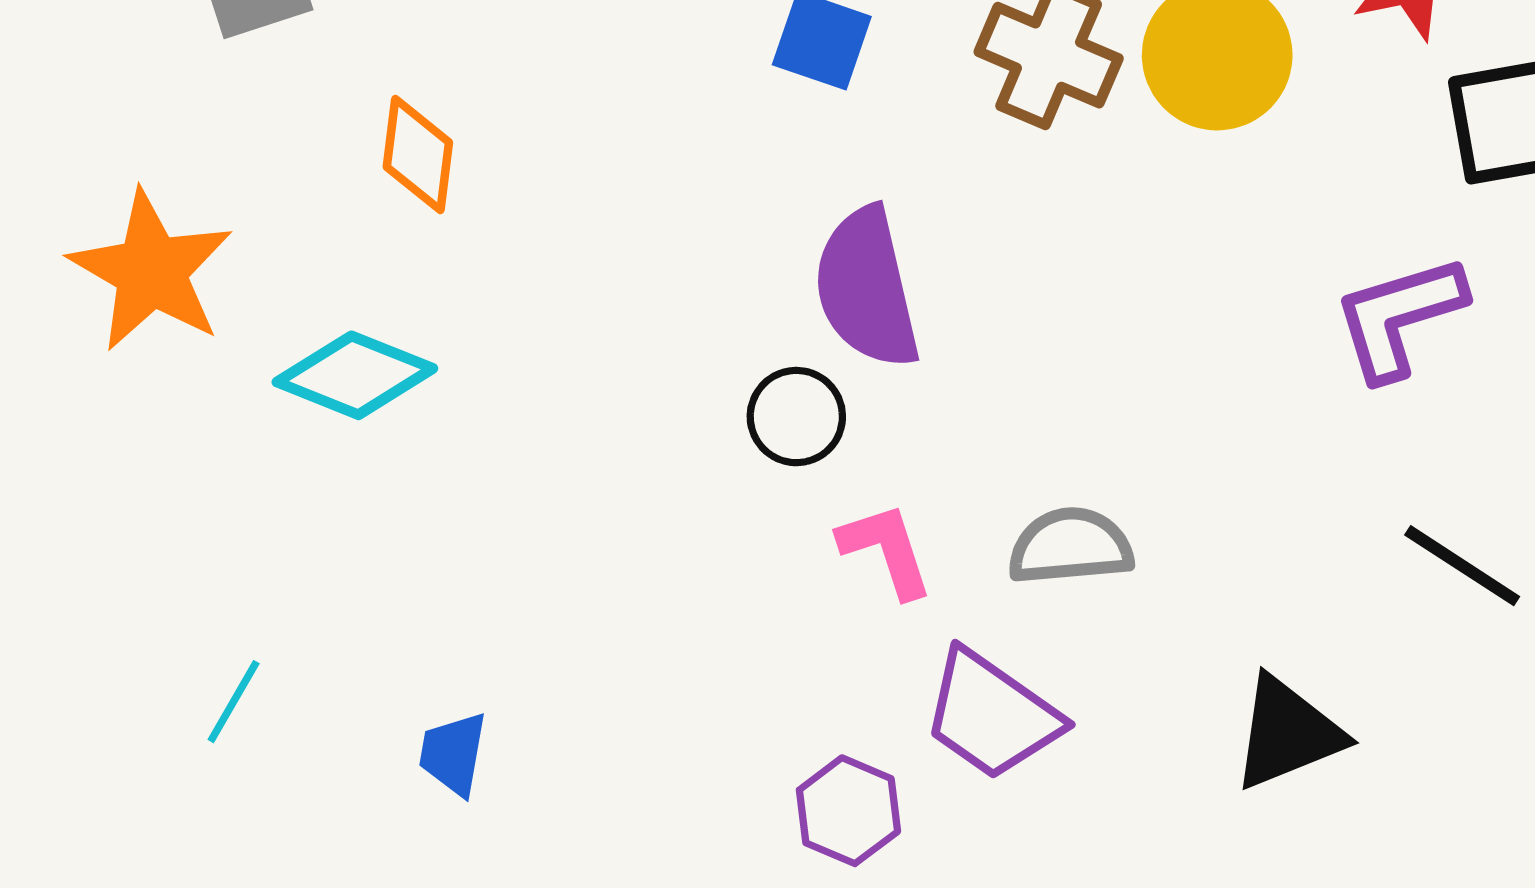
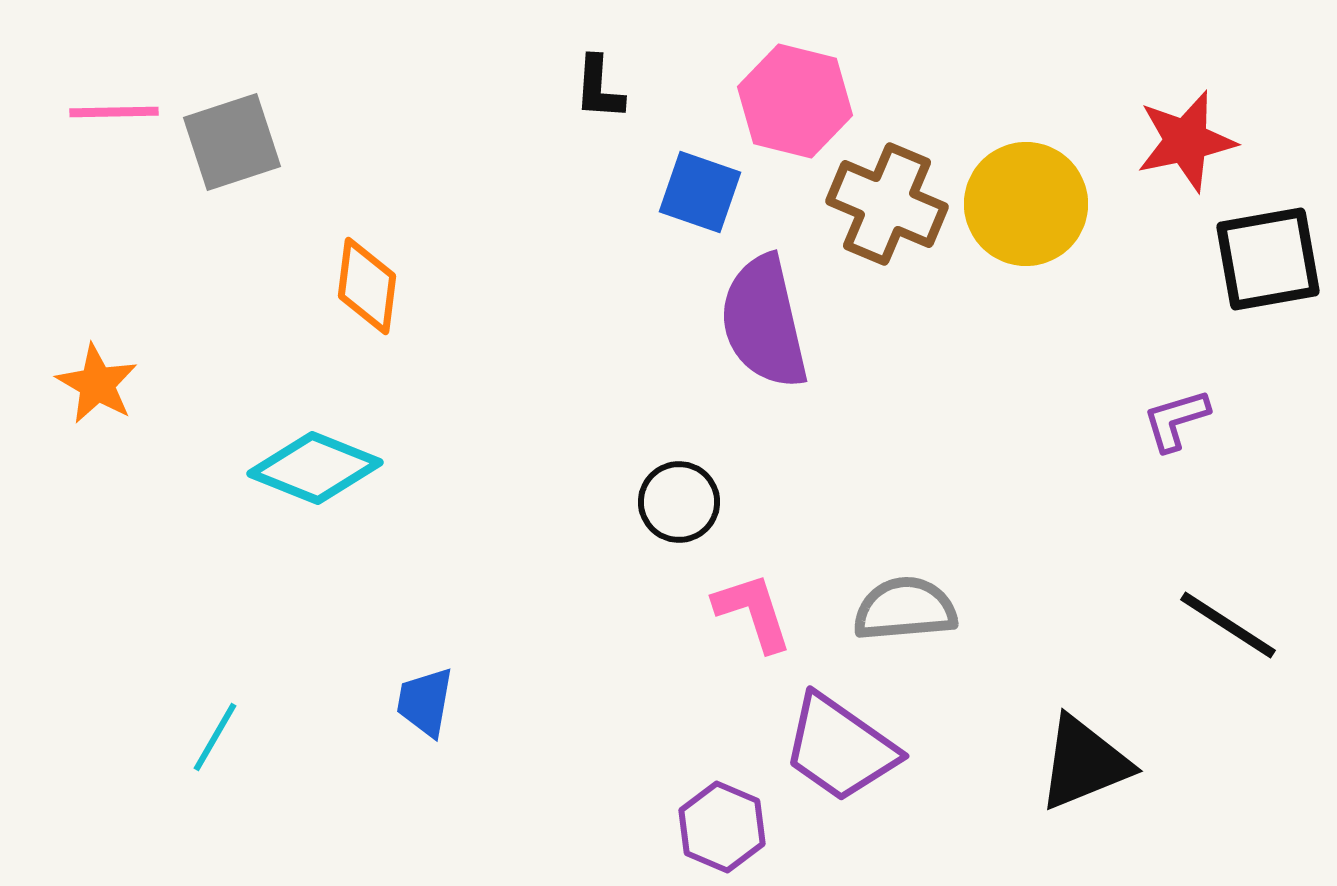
orange star: (151, 271) -> (97, 384), moved, size x0.6
purple semicircle: (867, 288) -> (764, 322), moved
purple L-shape: (1399, 317) -> (1176, 420), size x0.6
blue trapezoid: (453, 754) -> (425, 702), moved

